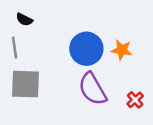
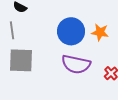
purple semicircle: (93, 89) -> (76, 64), turned -48

